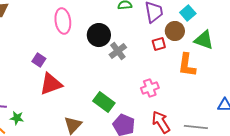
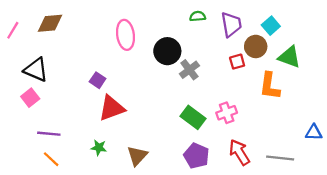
green rectangle: (104, 102) -> (193, 117), moved
green star: (17, 118) -> (99, 148), moved

